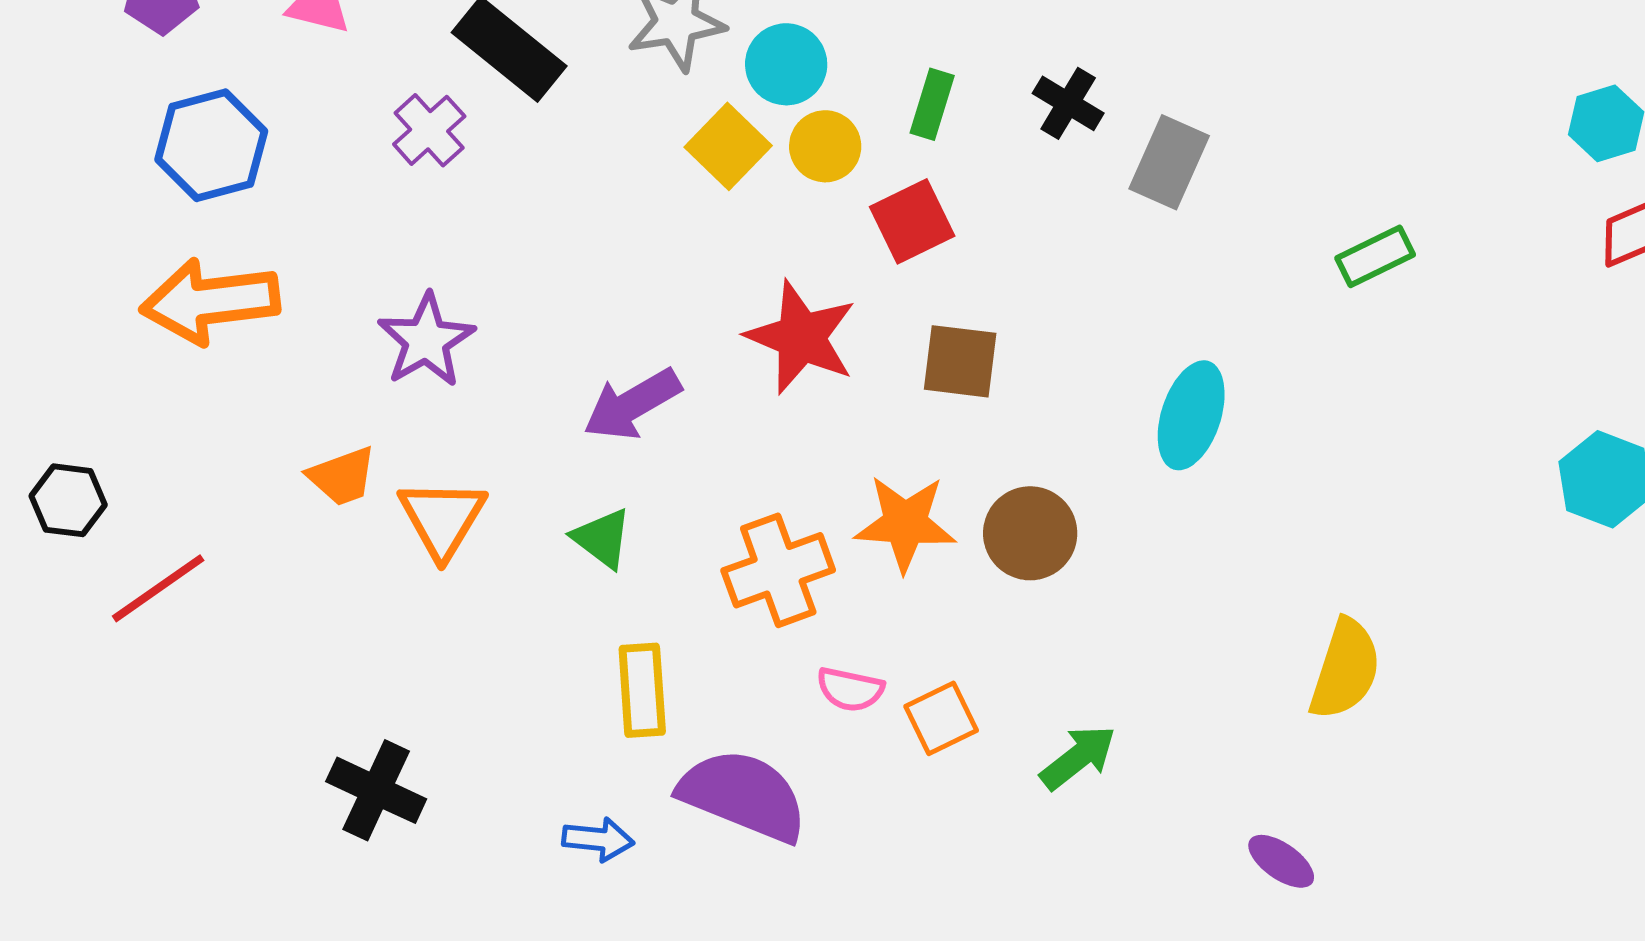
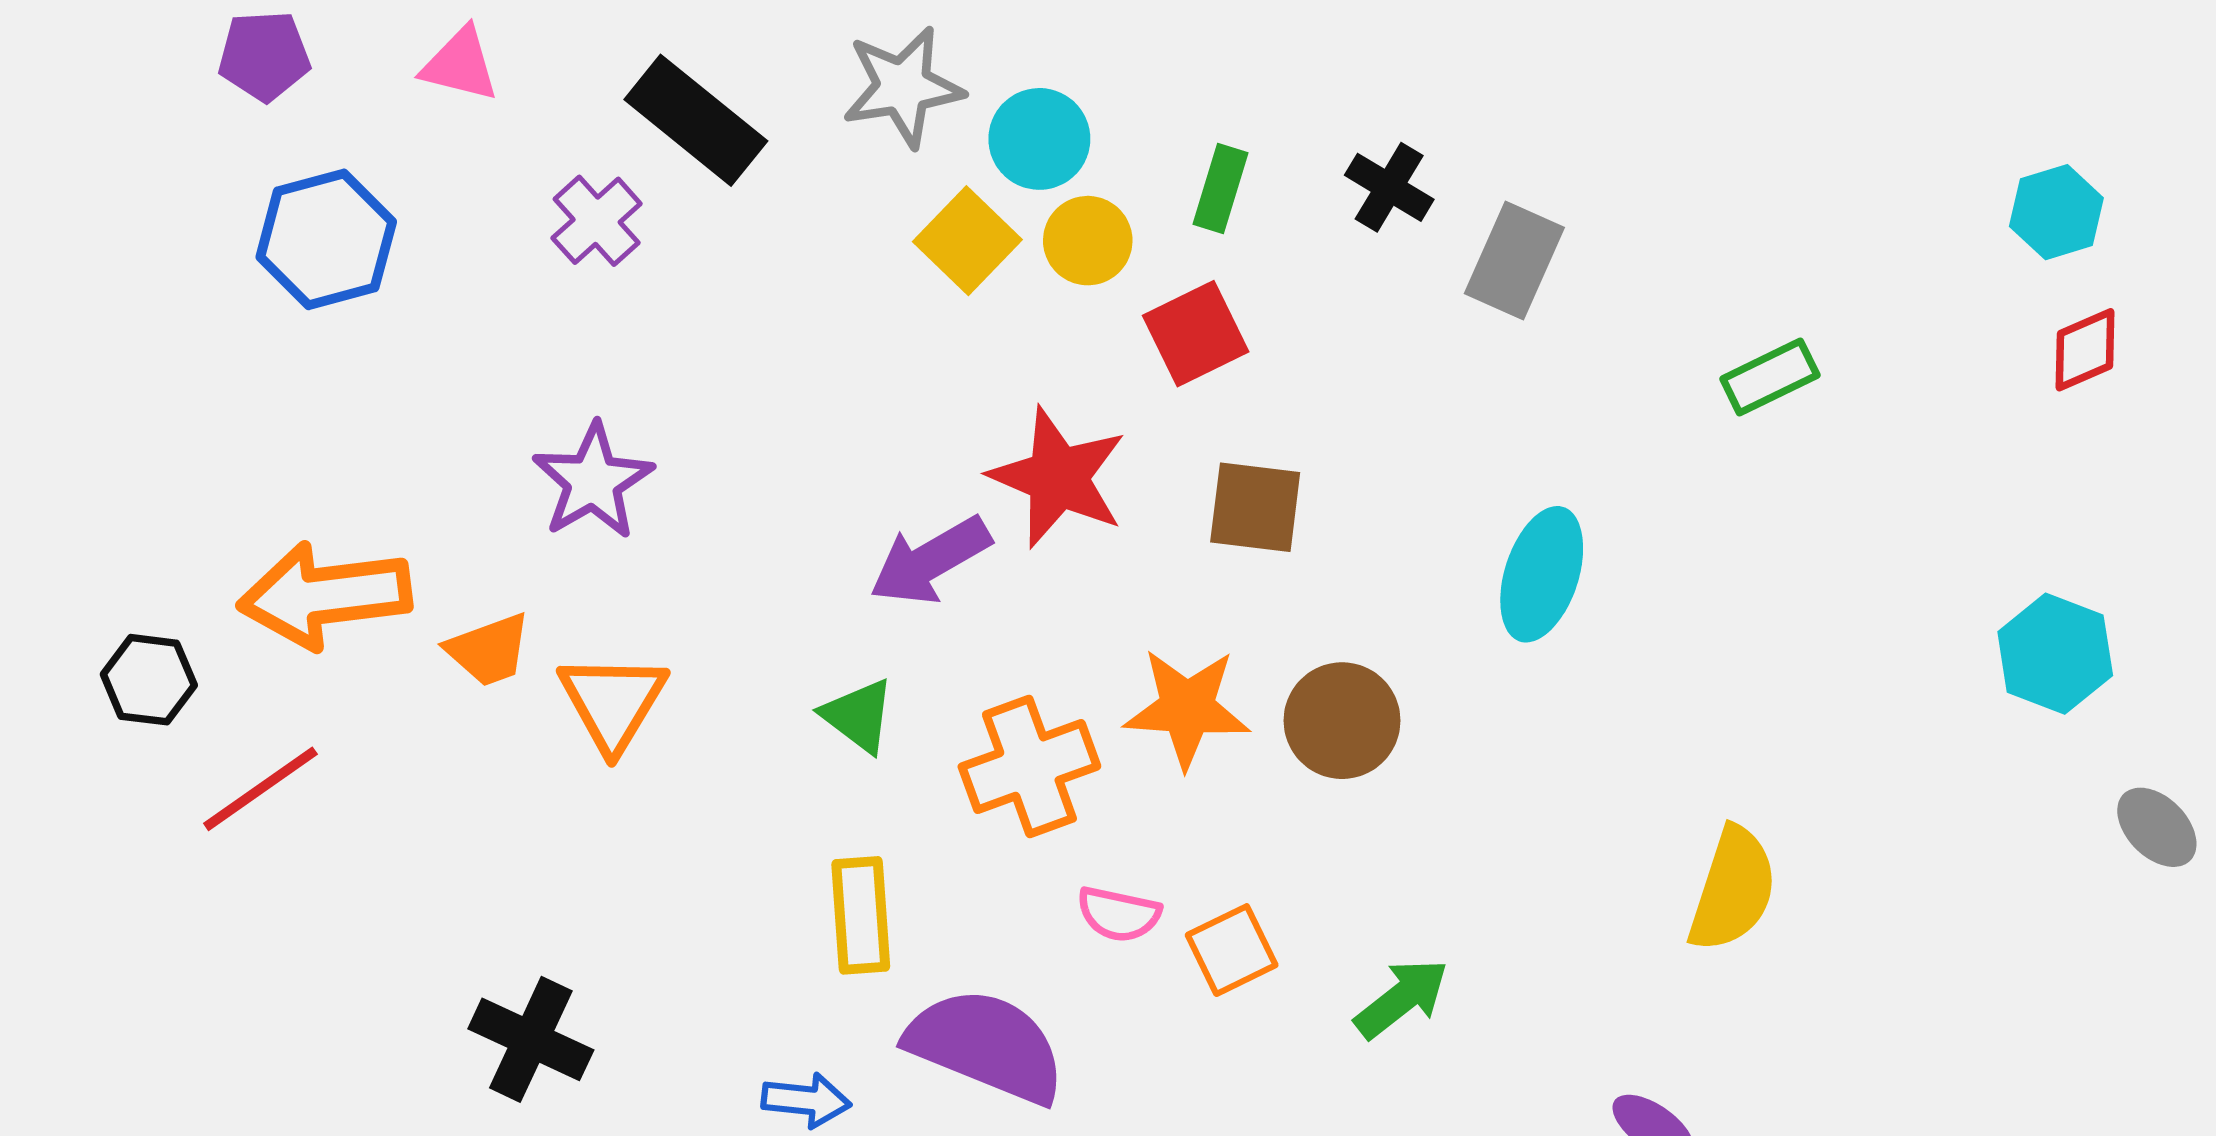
orange arrow: (210, 301) -> (325, 595), moved
purple arrow: (632, 404) -> (930, 561), moved
green triangle: (602, 538) -> (858, 716), moved

